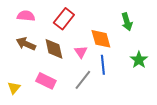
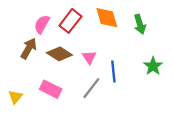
pink semicircle: (26, 16) -> (42, 24), moved, turned -66
orange diamond: (101, 39) -> (107, 18), moved
brown arrow: (26, 44) -> (29, 48), turned 96
brown diamond: (54, 49) -> (59, 54), turned -45

